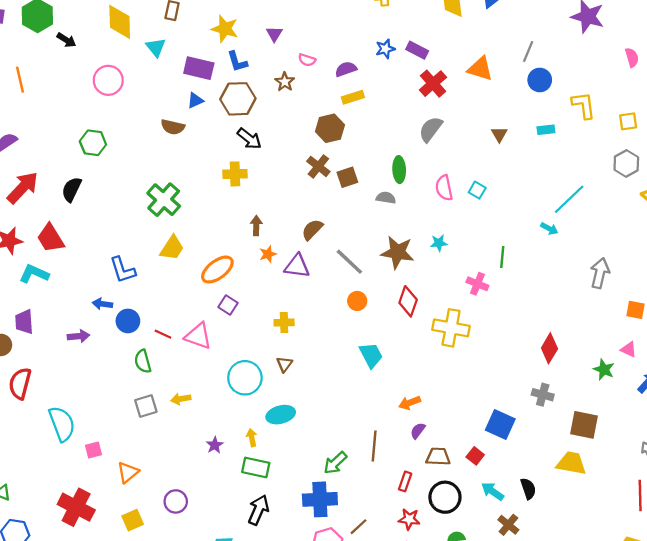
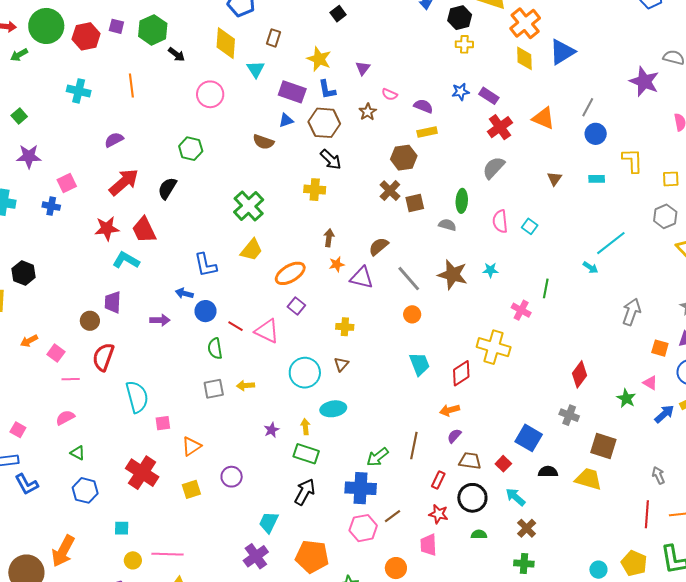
purple semicircle: (346, 69) -> (423, 106), turned 36
red diamond: (408, 301) -> (461, 373), moved, turned 32
black semicircle: (528, 489) -> (548, 472), moved, turned -78

